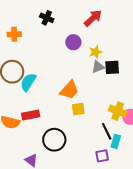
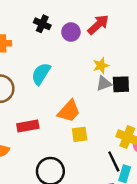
purple circle: (73, 42) -> (71, 32), moved
cyan semicircle: (28, 82) -> (41, 74), moved
red rectangle: (31, 115) -> (28, 126), moved

